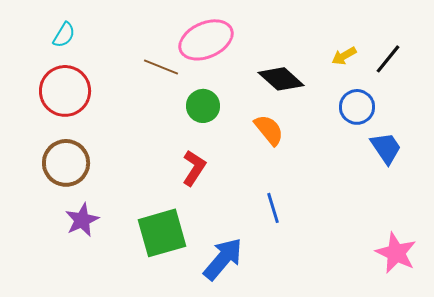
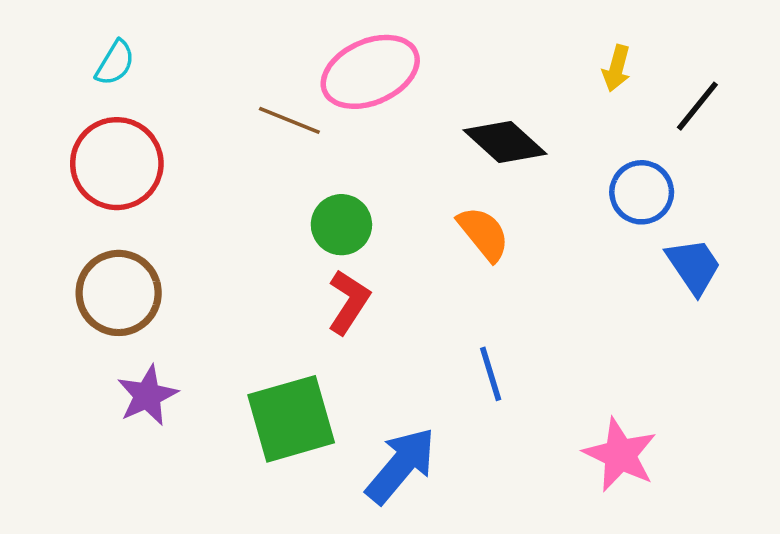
yellow arrow: (344, 56) -> (616, 68), moved, turned -45
green circle: (203, 106) -> (341, 225), moved
pink star: (396, 253) -> (620, 455), moved

